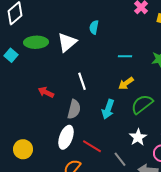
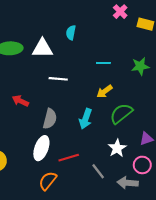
white triangle: (67, 42) -> (42, 48), turned 40
white line: (82, 81) -> (58, 79), moved, turned -66
red line: (92, 146) -> (69, 158), turned -48

